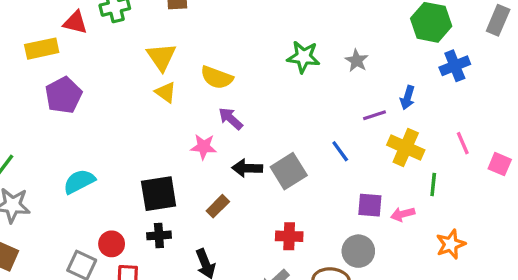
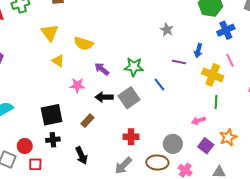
green star: (303, 57) -> (134, 67), moved
yellow triangle: (166, 92) -> (58, 61), moved
purple line: (374, 115) -> (179, 62), turned 32
purple arrow: (231, 119) -> (102, 69), moved
pink line: (463, 143) -> (230, 60), moved
yellow cross: (406, 147) -> (213, 75), moved
purple square: (370, 205) -> (206, 146), moved, turned 35

